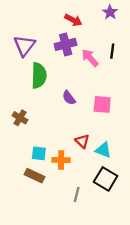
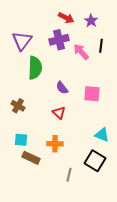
purple star: (110, 12) -> (91, 21), moved
red triangle: (82, 141) -> (59, 113), moved
cyan triangle: (103, 150) -> (102, 135), moved
cyan square: (39, 153) -> (21, 140), moved

